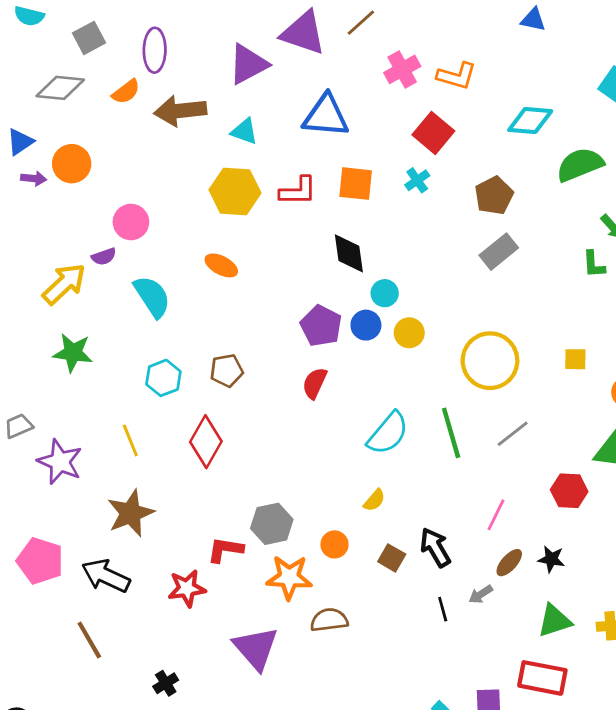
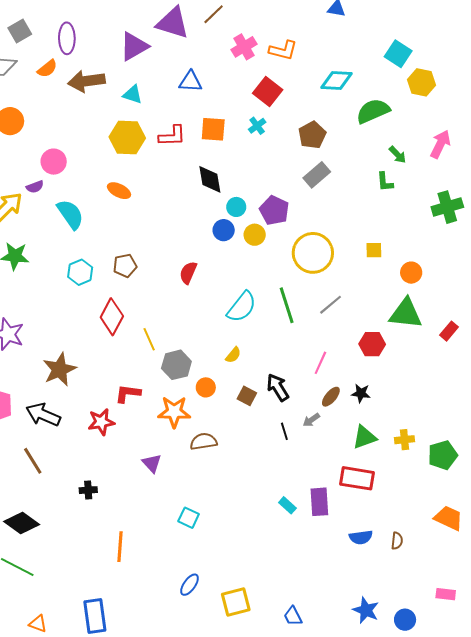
blue triangle: (326, 116) -> (190, 82), size x0.7
purple pentagon: (321, 326) -> (274, 210), moved
yellow line: (130, 440) -> (149, 339), moved
gray hexagon: (272, 524) -> (176, 365), moved
purple triangle: (256, 648) -> (152, 463), size x0.6
black cross: (166, 683) -> (88, 490), turned 30

